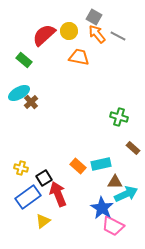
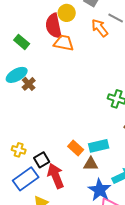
orange arrow: (97, 34) -> (100, 28), moved
red semicircle: (44, 35) -> (54, 26), moved, turned -60
orange trapezoid: (79, 57) -> (64, 43), moved
brown triangle: (115, 182) -> (91, 164), moved

